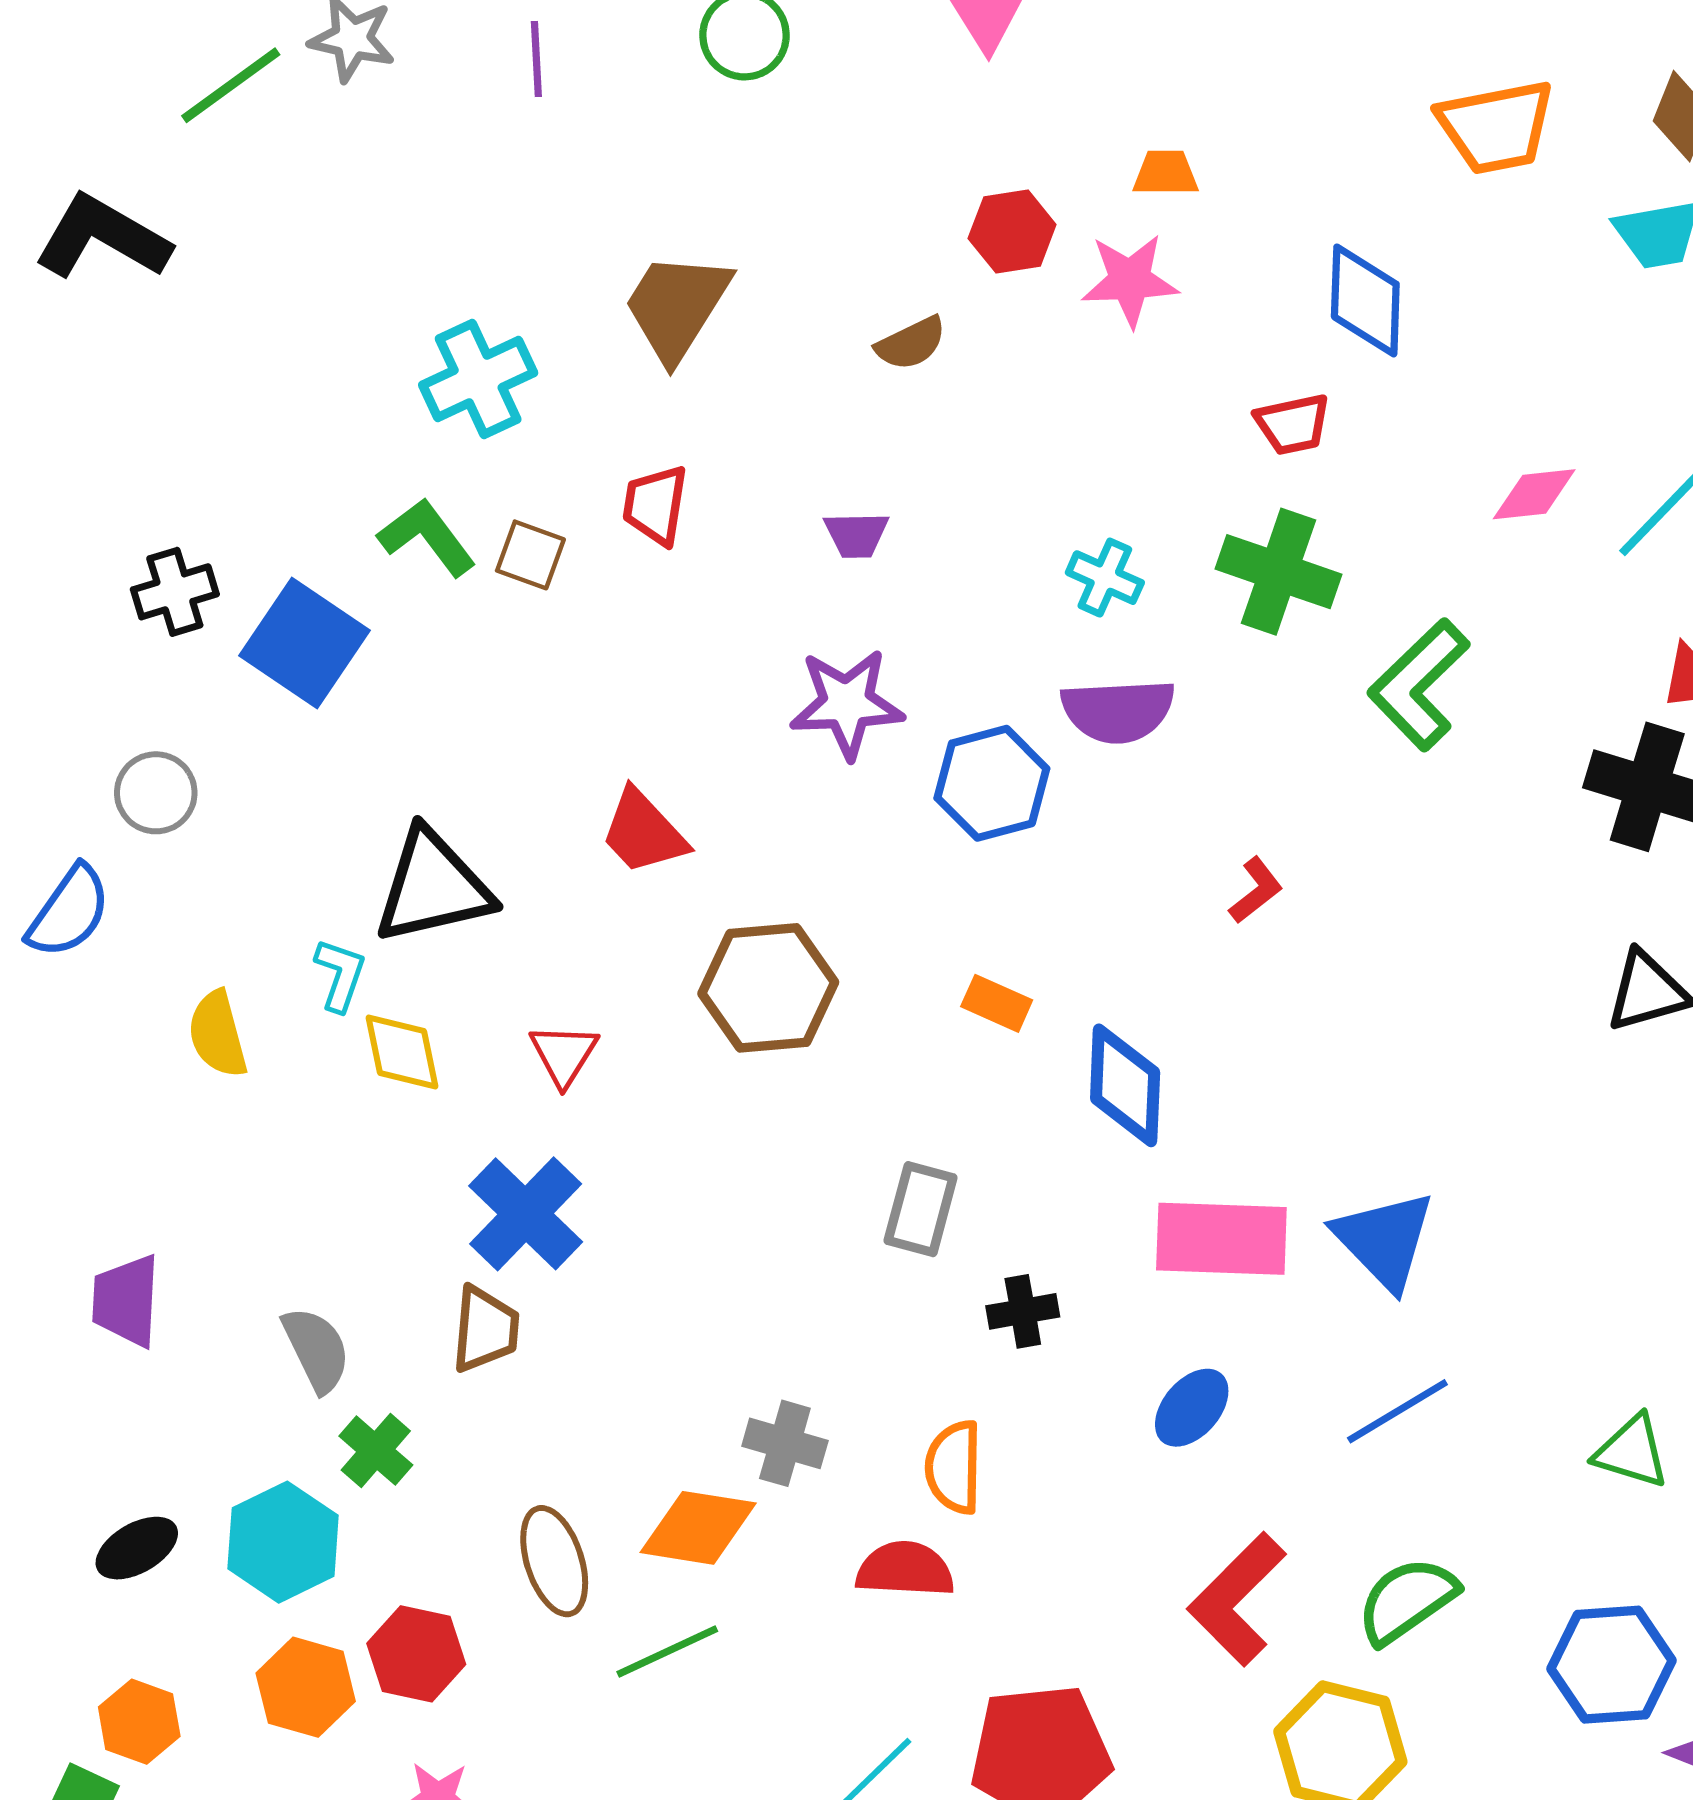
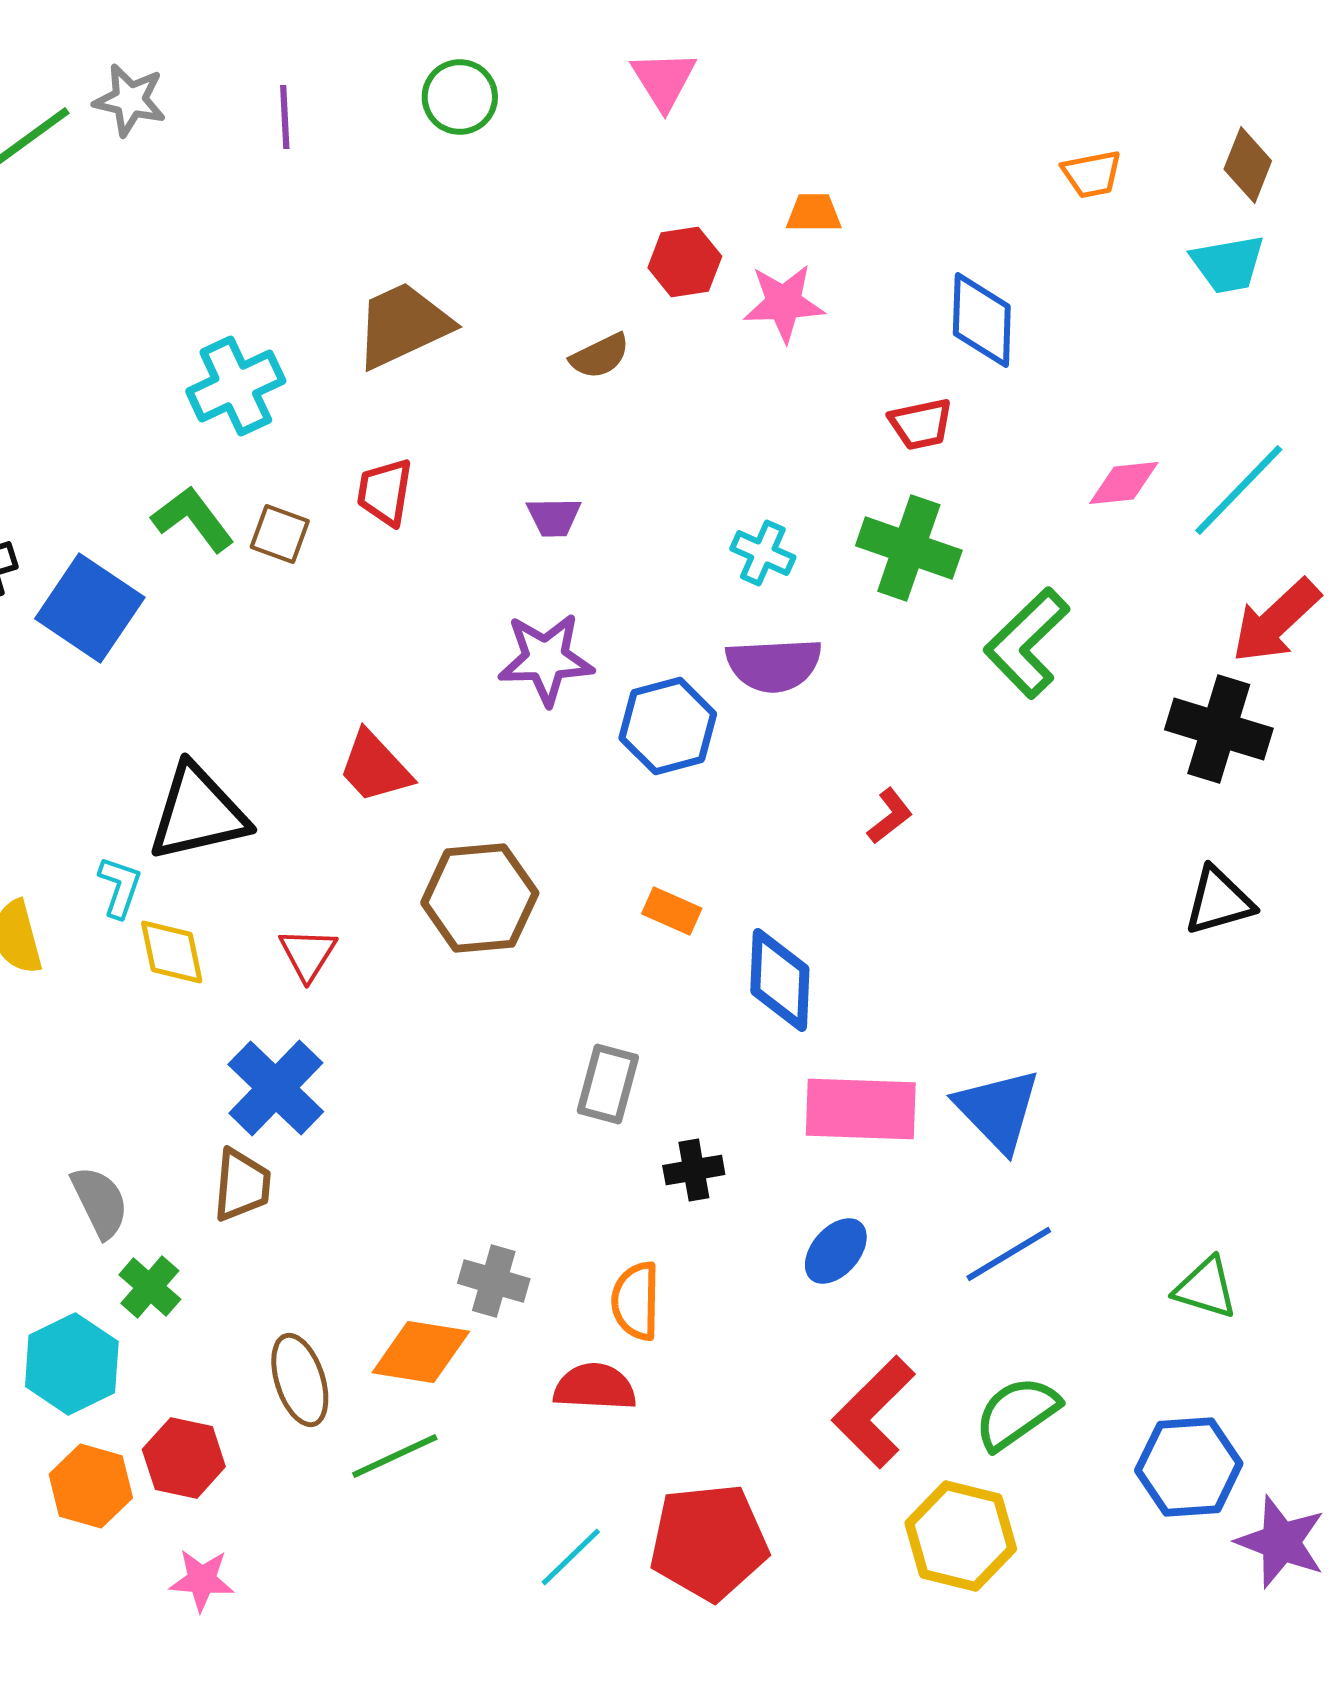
orange trapezoid: (1496, 127) -> (1092, 174), size x0.6
brown trapezoid: (677, 306) -> (403, 325), turned 33

